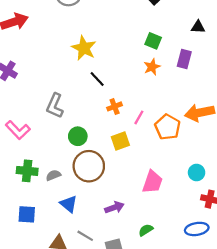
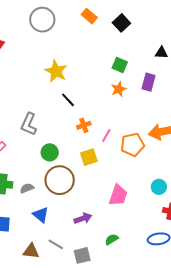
orange pentagon: (168, 127) -> (132, 145), turned 30

